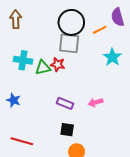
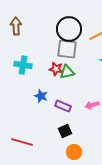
green triangle: (43, 68) -> (67, 72), moved
blue star: (13, 100) -> (41, 96), moved
black square: (67, 130) -> (65, 131), turned -32

